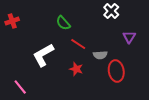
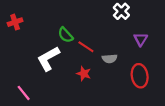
green semicircle: (63, 23) -> (66, 35), moved
red ellipse: (116, 71) -> (140, 76), moved

